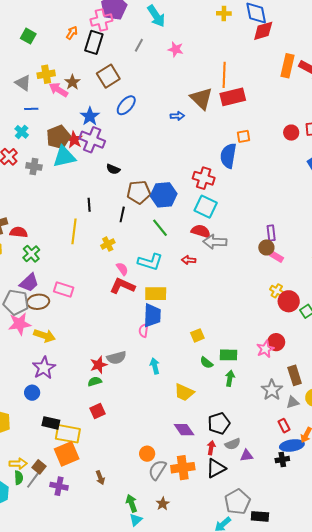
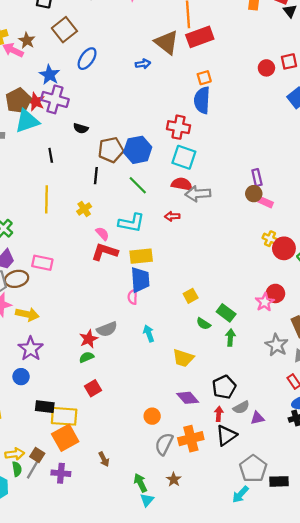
orange square: (244, 136) -> (204, 78), moved
black line: (89, 205) -> (51, 155), moved
green rectangle: (228, 355) -> (226, 313), turned 42
orange circle: (147, 454) -> (152, 416), moved

